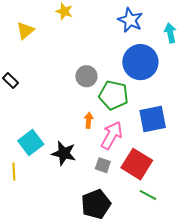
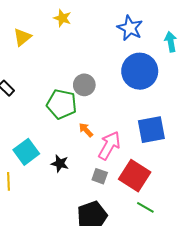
green pentagon: (114, 95) -> (62, 104), moved
orange arrow: (89, 120) -> (86, 130), turned -49
black star: (64, 153) -> (60, 163), size x0.7

